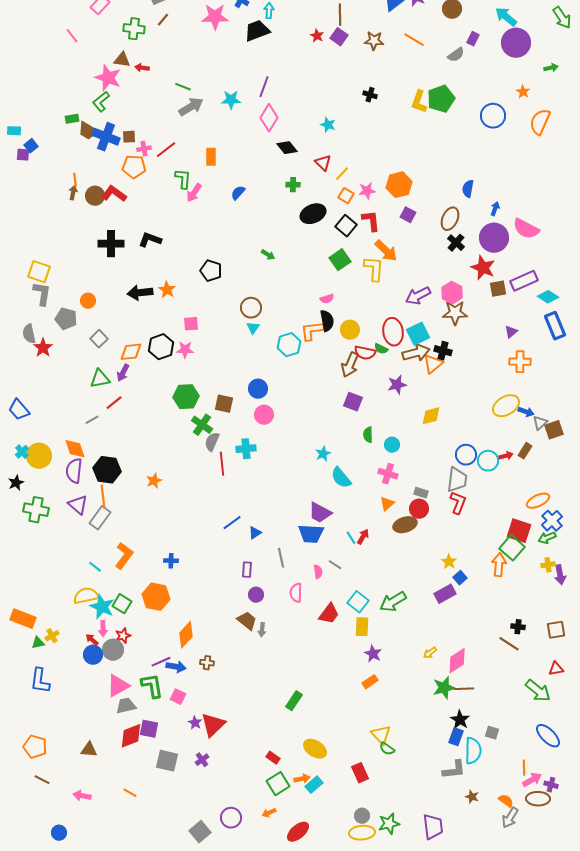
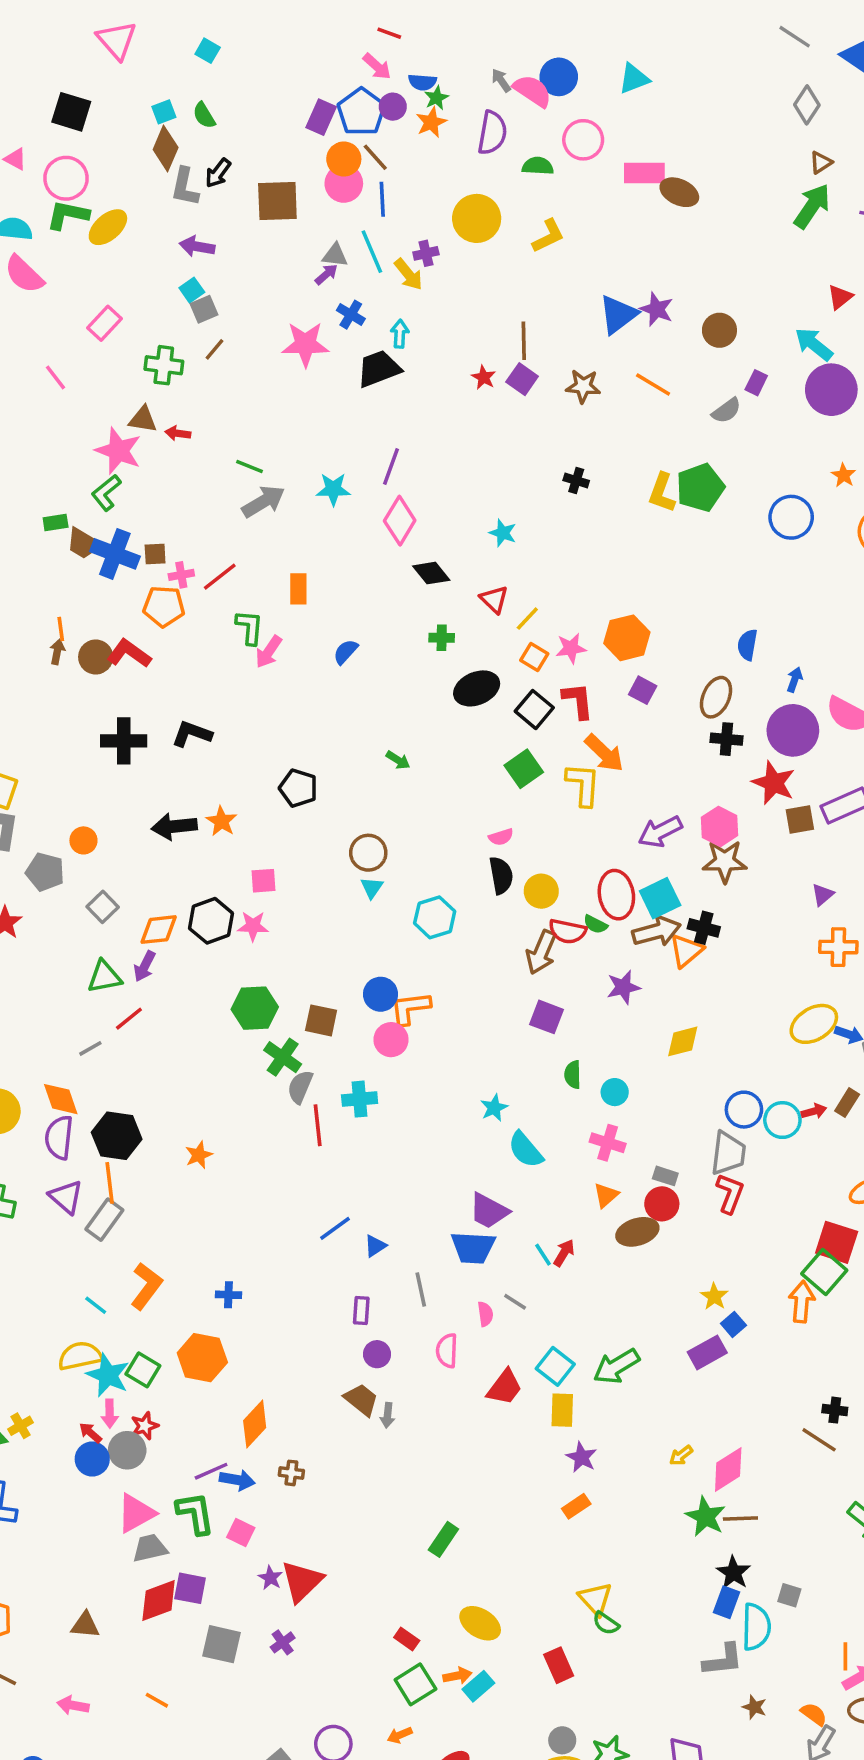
black cross: (456, 243) -> (726, 739), turned -36
orange L-shape: (312, 331) -> (410, 1008), moved
green star: (444, 688) -> (706, 1517), turned -30

